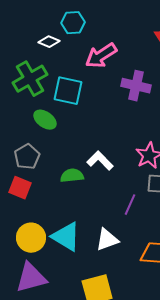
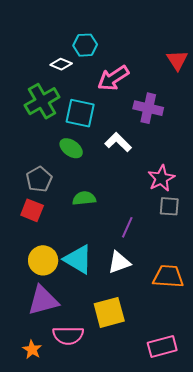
green ellipse: (45, 120) -> (71, 148), moved
white L-shape: (100, 161) -> (118, 142), moved
purple line: (130, 205) -> (127, 227), moved

